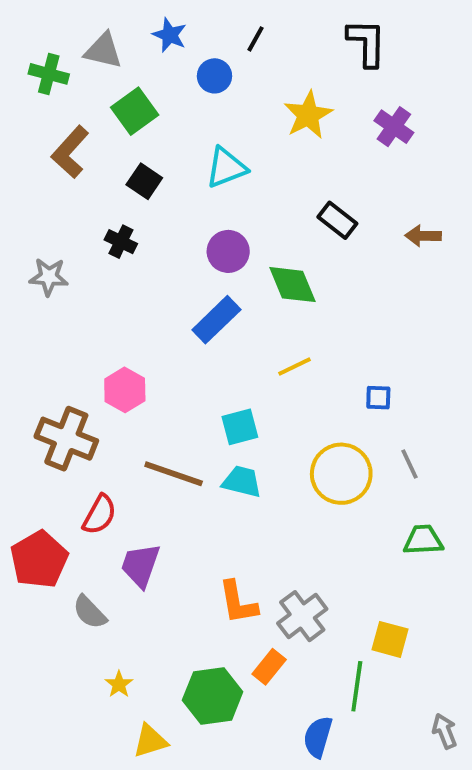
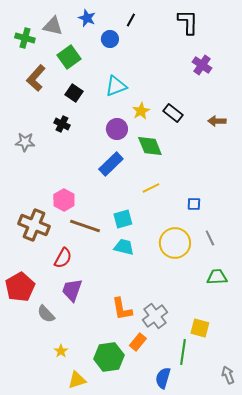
yellow star: (308, 115) -> (141, 111), moved, size x0.7
brown line: (174, 474) -> (85, 226), moved
red semicircle: (99, 515) -> (63, 258), moved

